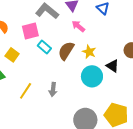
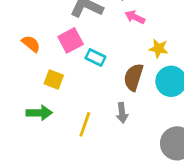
brown semicircle: (66, 51) -> (133, 77), moved

